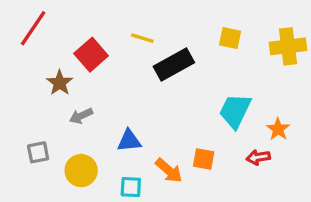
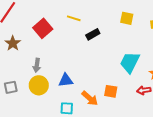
black rectangle: (174, 65) -> (93, 34), size x0.6
brown star: (60, 83) -> (13, 43), moved
gray arrow: (81, 116) -> (37, 65), turned -56
yellow circle: (81, 171) -> (39, 85), moved

